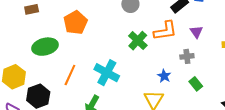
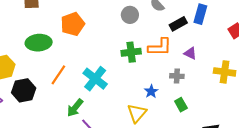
purple triangle: (196, 32) -> (190, 53), turned -40
green cross: (138, 41) -> (131, 52), turned 30

